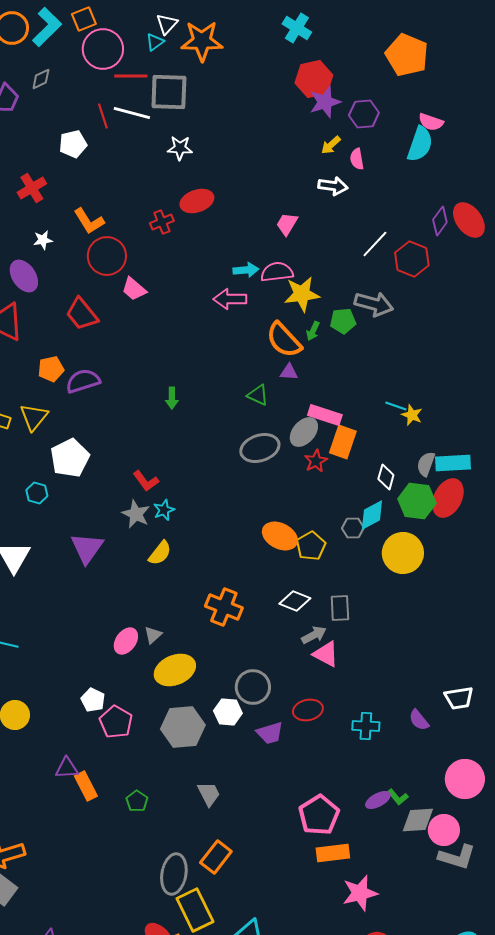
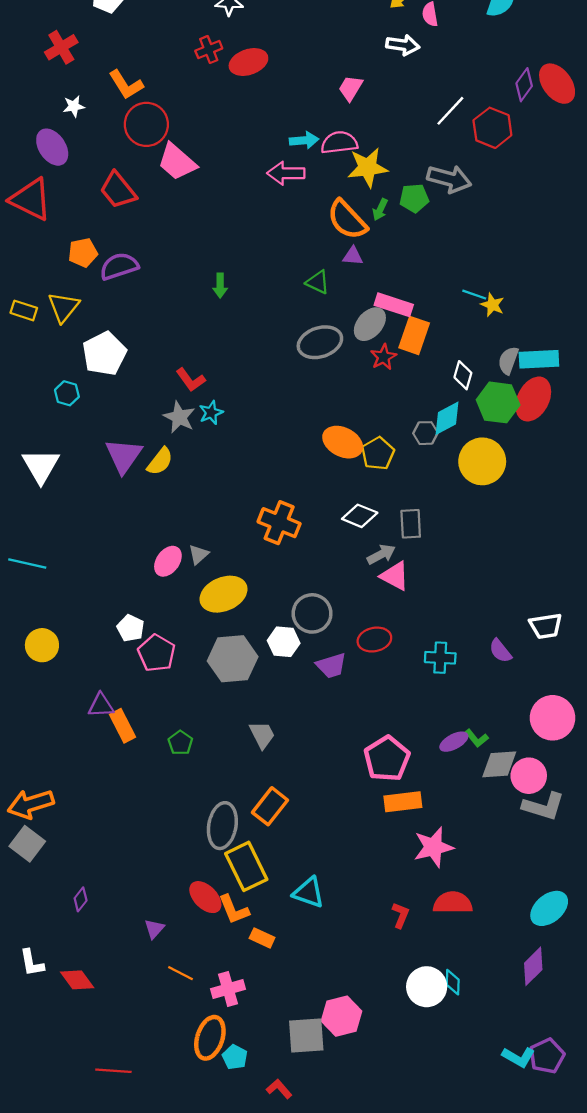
red cross: (162, 222) -> (209, 50), moved
pink trapezoid: (134, 289) -> (177, 162), size x1.4
yellow semicircle: (160, 553) -> (160, 461), moved

